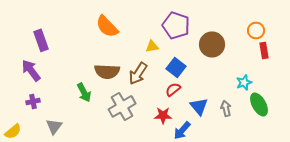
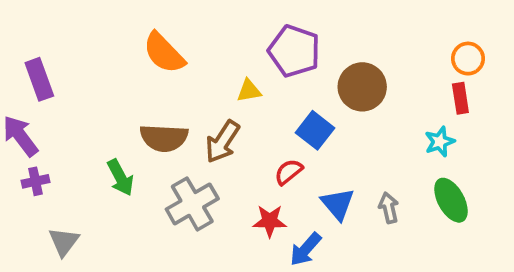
orange circle: (256, 30) -> (468, 59), moved
blue square: (176, 67) -> (315, 130), moved
cyan star: (244, 82) -> (440, 142), moved
purple cross: (33, 101) -> (35, 181), moved

